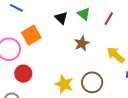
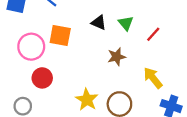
black triangle: (61, 18) -> (99, 23), turned -32
orange square: (31, 35) -> (60, 35), turned 30

